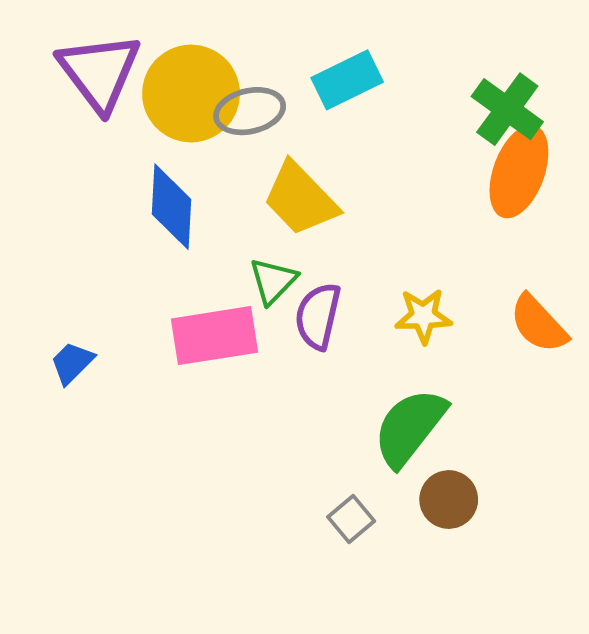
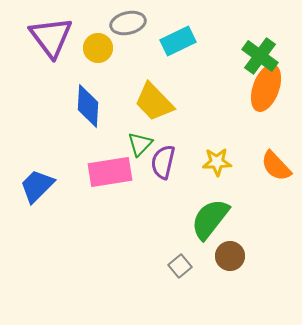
yellow circle: (191, 94) -> (98, 48), size x0.6
gray ellipse: (250, 111) -> (128, 23), moved
blue trapezoid: (72, 363) -> (37, 186), size x1.5

